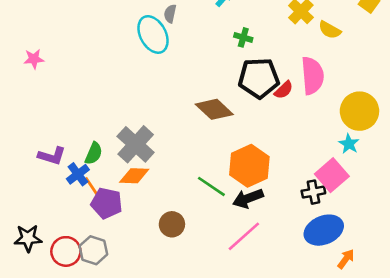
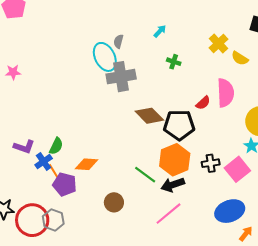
black pentagon: (259, 78) -> (179, 125), moved
gray cross: (136, 144) -> (121, 77), moved, turned 36
black cross: (313, 192) -> (211, 163), moved
red circle: (66, 251) -> (32, 220), size x1.4

